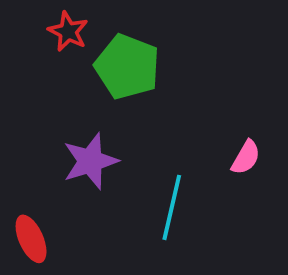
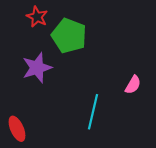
purple star: (90, 161) -> (37, 68), moved

